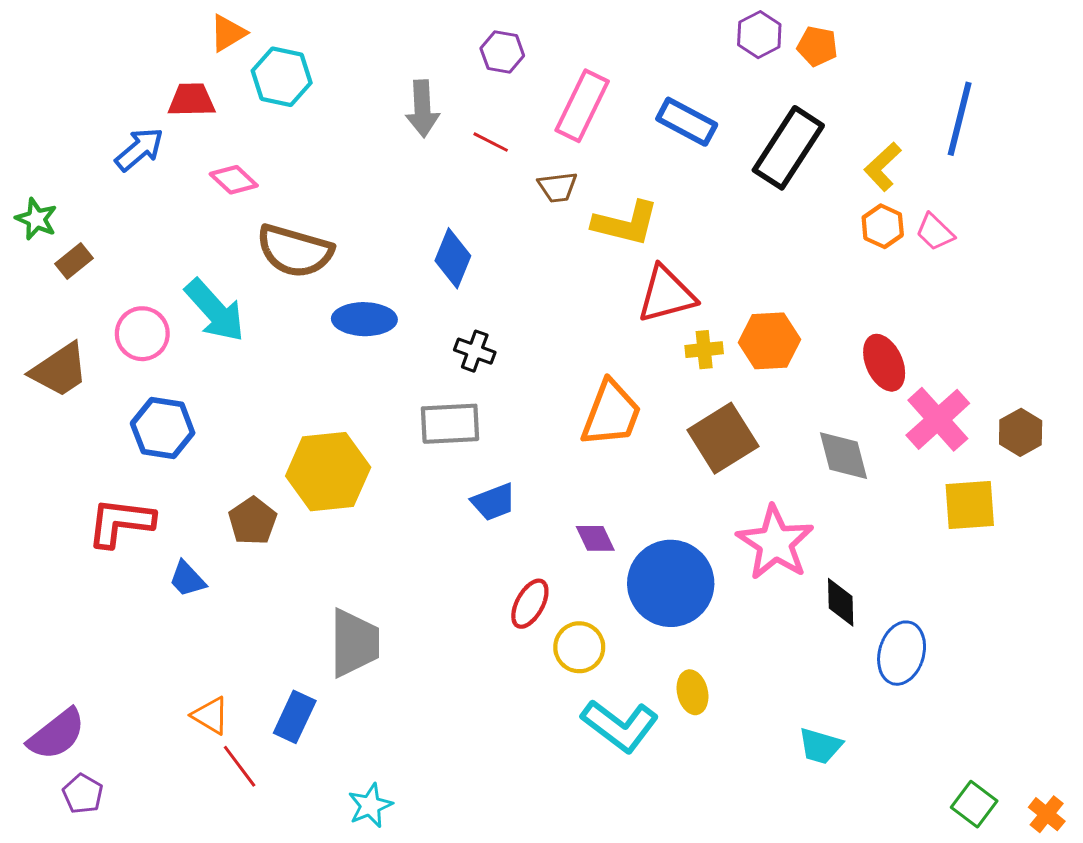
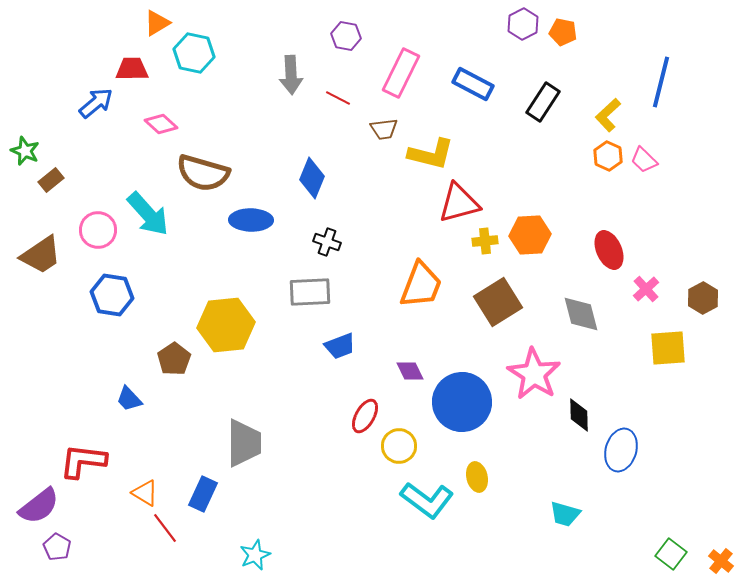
black rectangle: (788, 148) -> (543, 102), size x0.7
pink cross: (938, 419) -> (646, 289), size x0.6
red L-shape: (120, 522) -> (83, 461), moved

